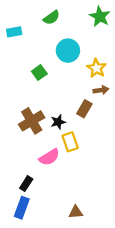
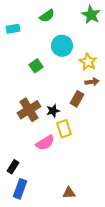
black rectangle: (26, 184) -> (13, 167), moved

